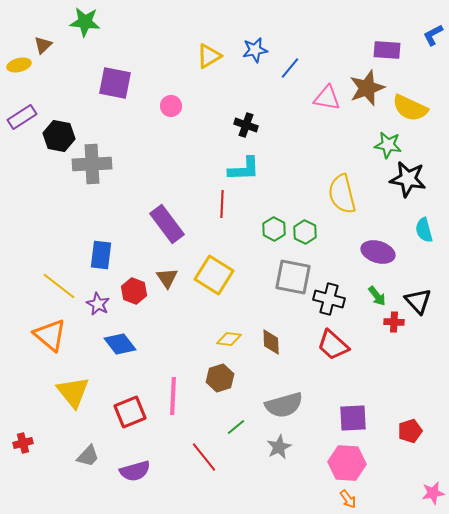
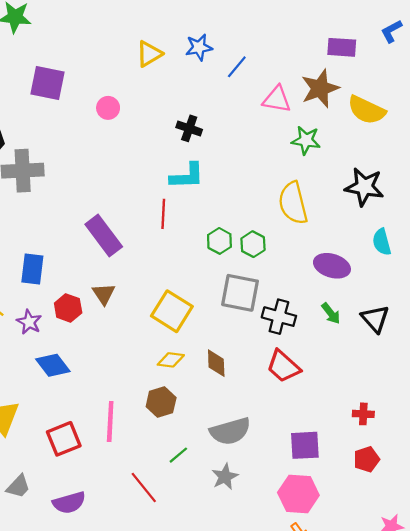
green star: (388, 145) -> (306, 140), moved
yellow square: (214, 275) -> (172, 311), moved
red cross: (394, 322) -> (363, 414), moved

